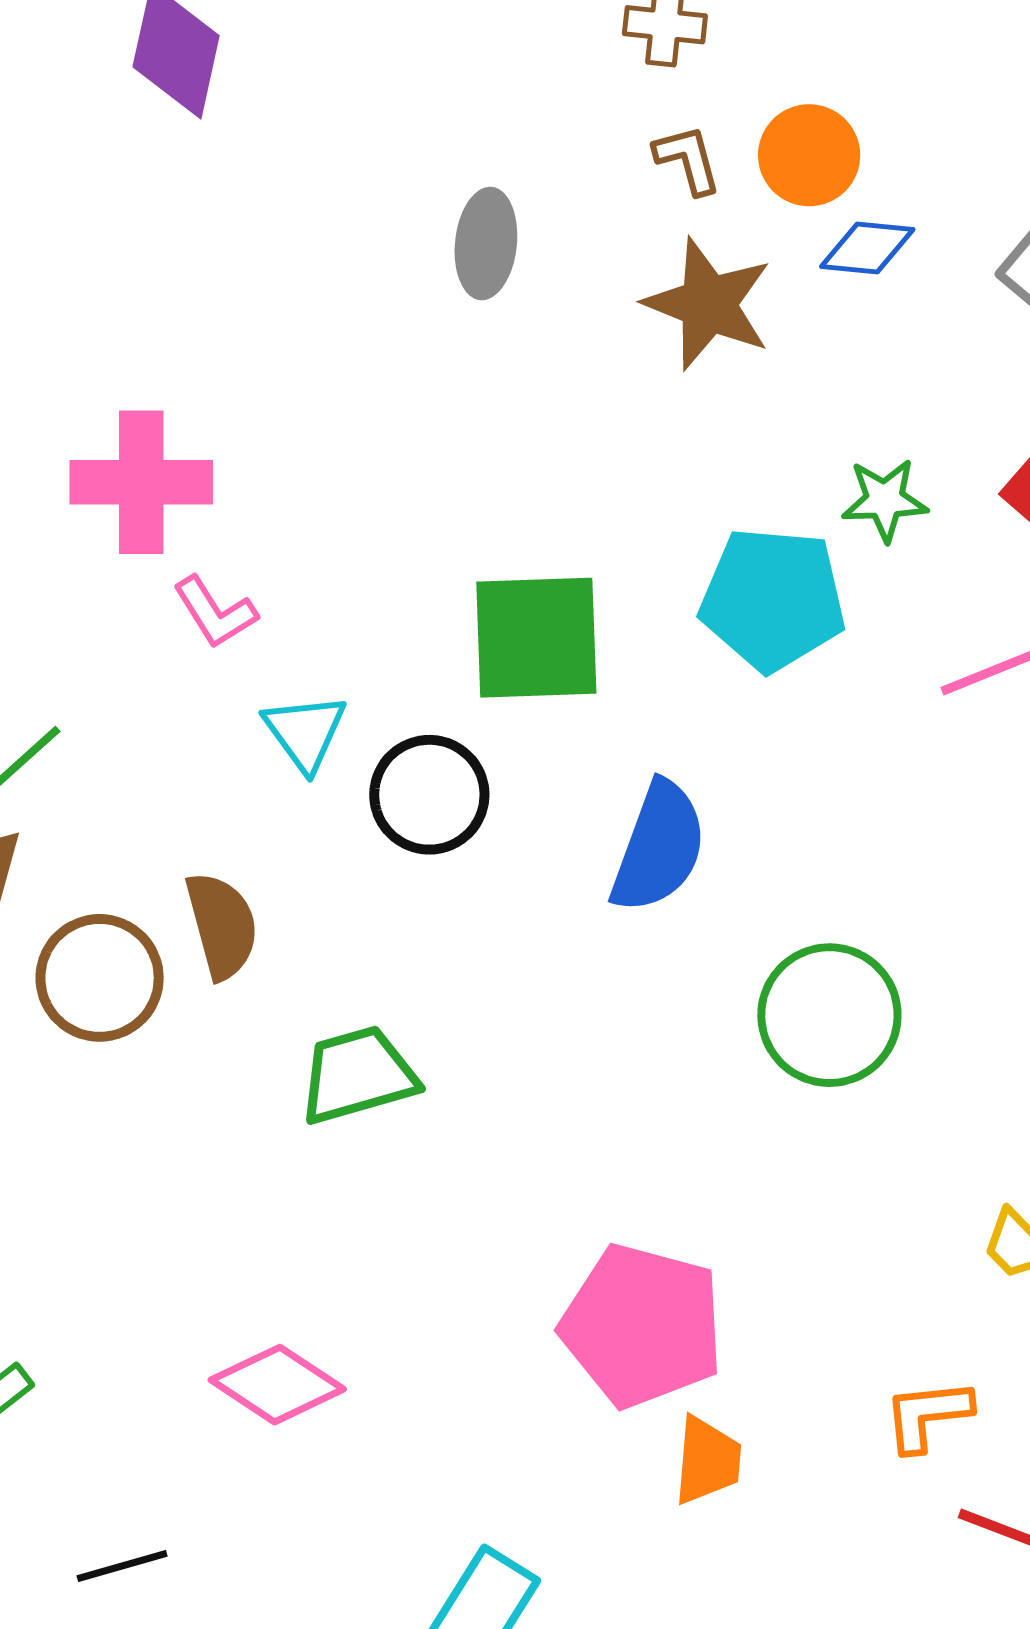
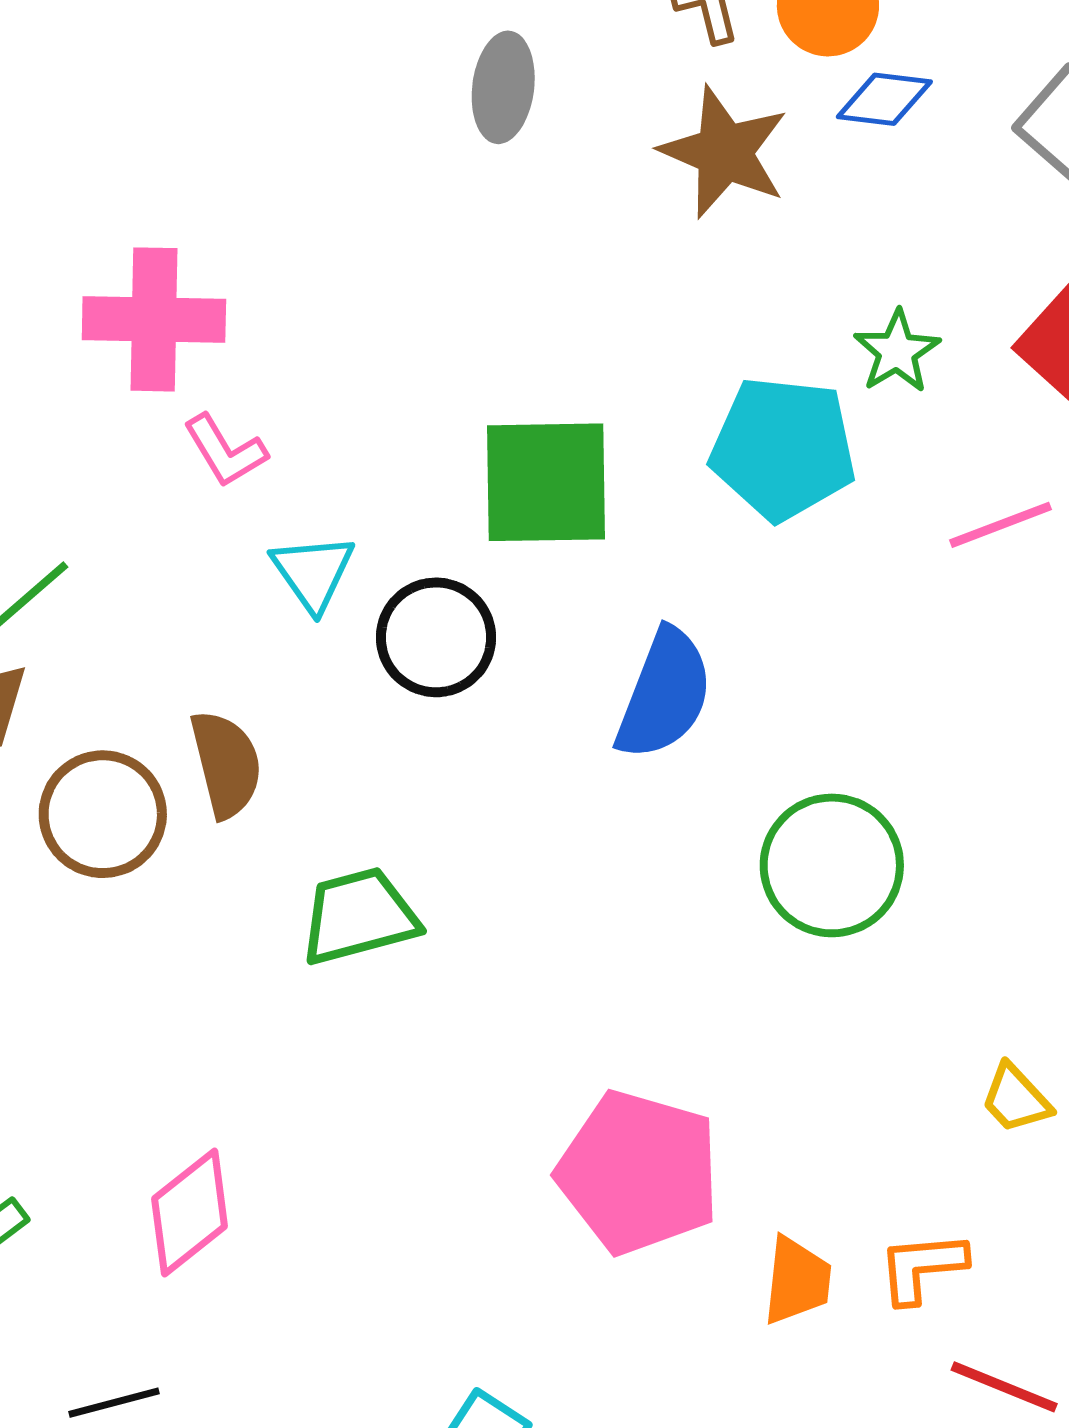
green star: (885, 500) -> (897, 351), turned -30
pink diamond: (277, 1385) -> (190, 1212), moved, turned -73
orange trapezoid: (707, 1461) -> (797, 1281), moved

